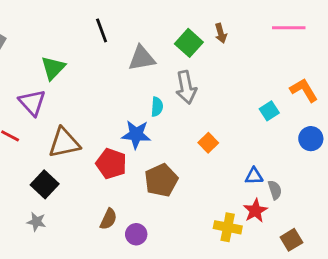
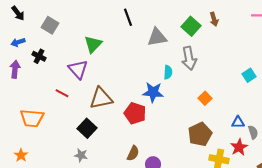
brown pentagon: (161, 180) -> (200, 134), moved

